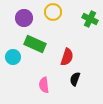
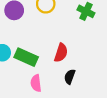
green rectangle: (35, 44) -> (26, 57), moved

